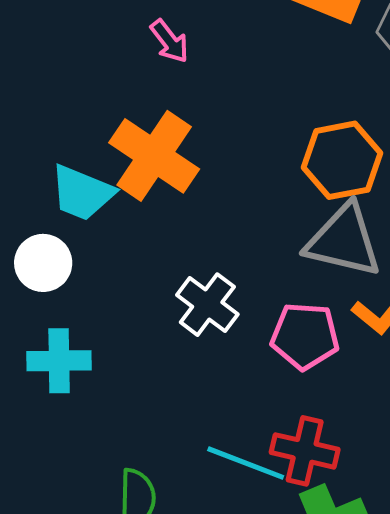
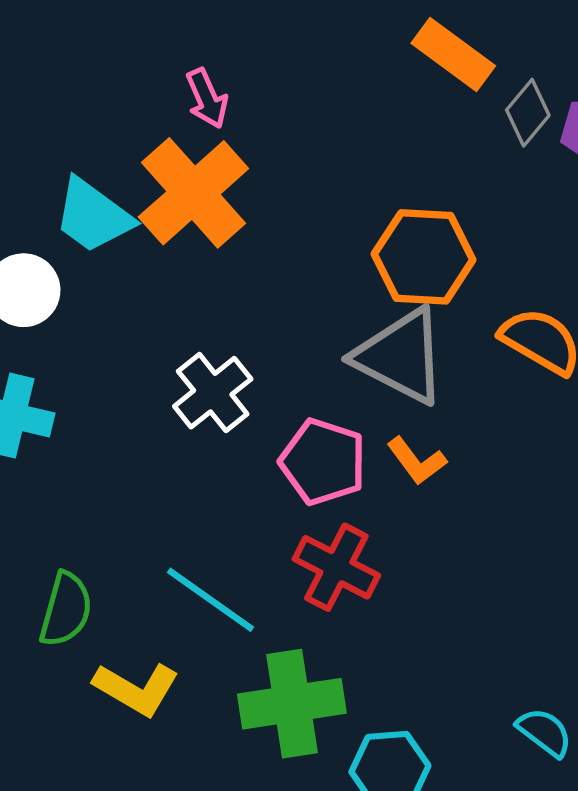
pink arrow: (169, 41) -> (207, 98), moved
red cross: (305, 451) -> (336, 567), moved

